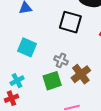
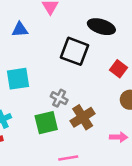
cyan square: (27, 47) -> (18, 79), turned -36

